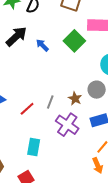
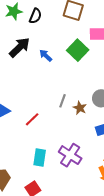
gray line: (50, 102) -> (63, 101), moved
purple cross: (67, 125) -> (70, 155), moved

